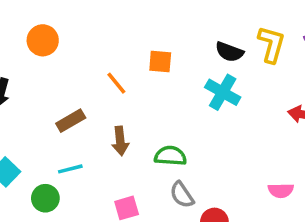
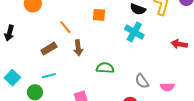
orange line: (116, 83) -> (65, 27), moved
brown arrow: (120, 141) -> (78, 48), moved
gray semicircle: (182, 195) -> (142, 81), moved

